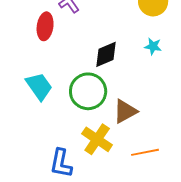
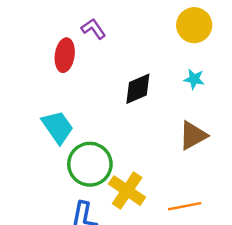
green circle: (88, 91) -> (90, 164), moved
brown triangle: (125, 111) -> (193, 135), moved

